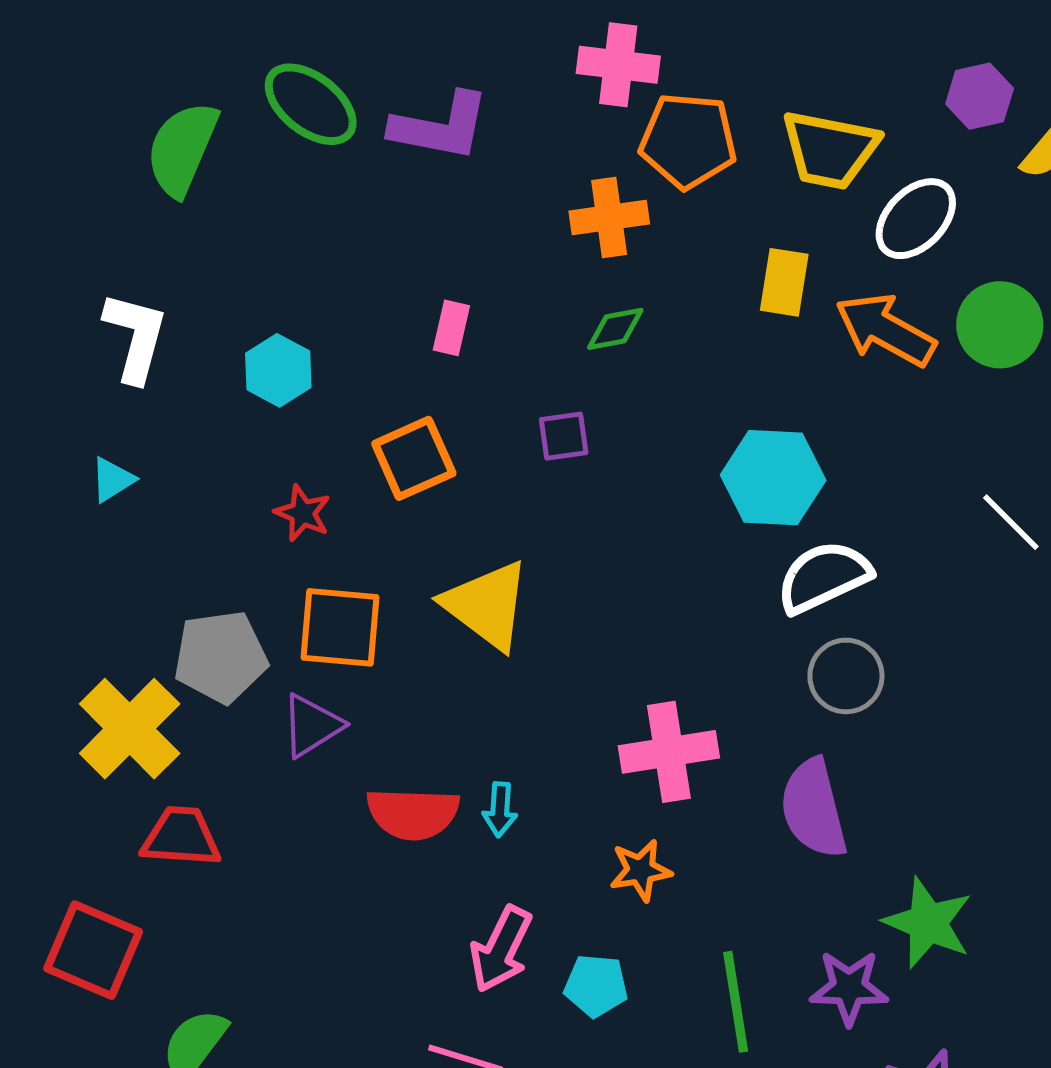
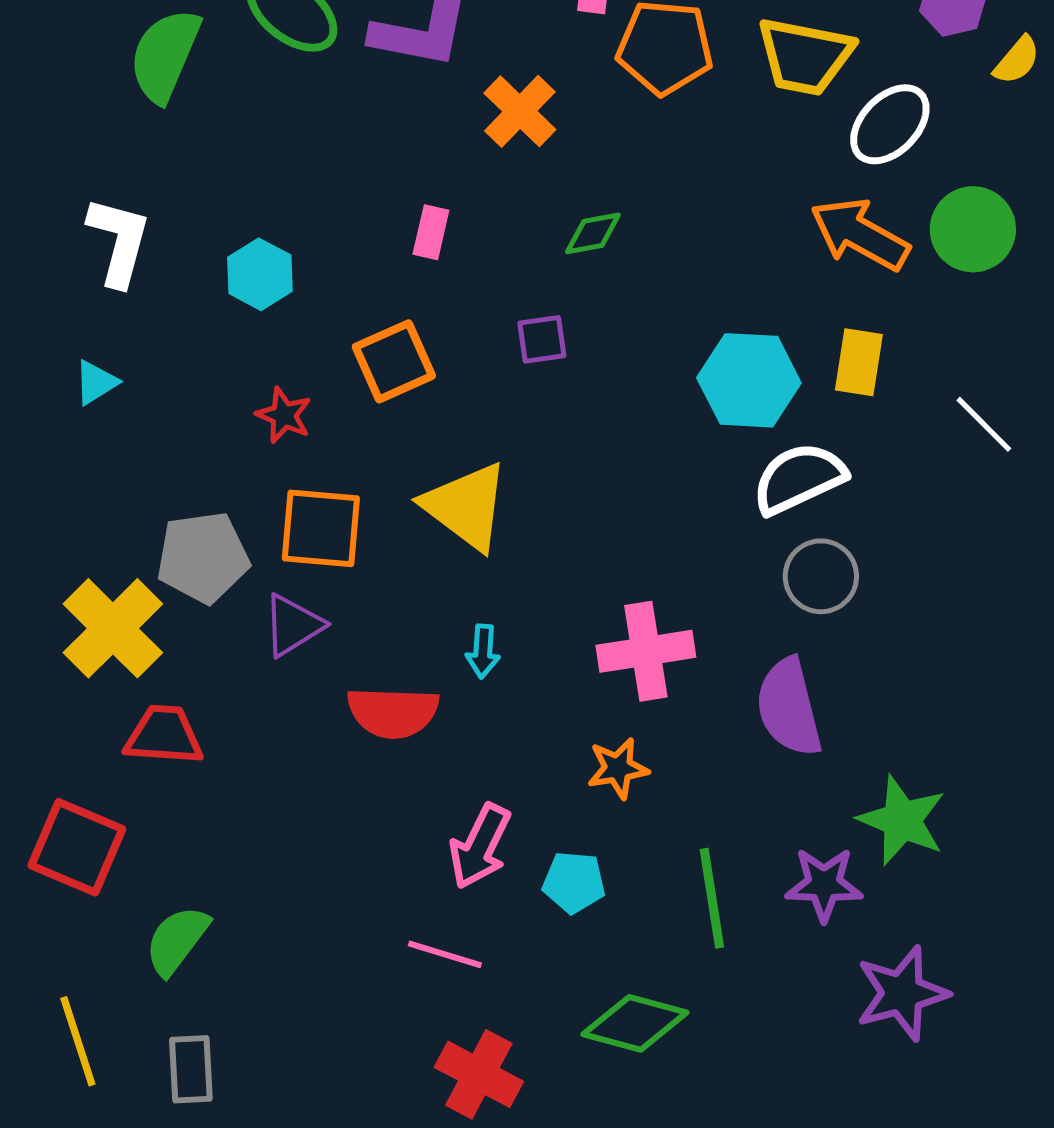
orange cross: (609, 218) -> (520, 111), moved, turned -38
yellow rectangle: (784, 282) -> (859, 362), moved
cyan arrow: (500, 810) -> (483, 651), moved

